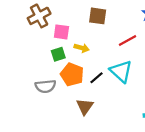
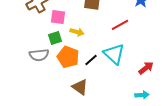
gray semicircle: (45, 86) -> (39, 55), moved
brown triangle: (85, 107) -> (80, 87), turned -30

